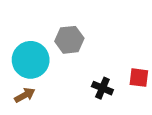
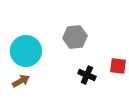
gray hexagon: (69, 40) -> (75, 37), moved

